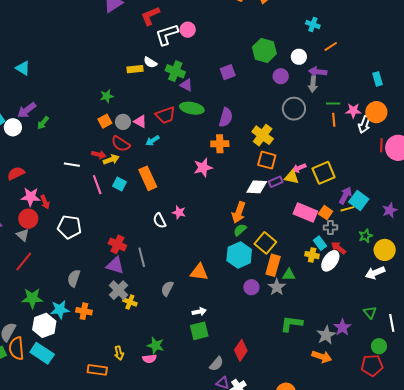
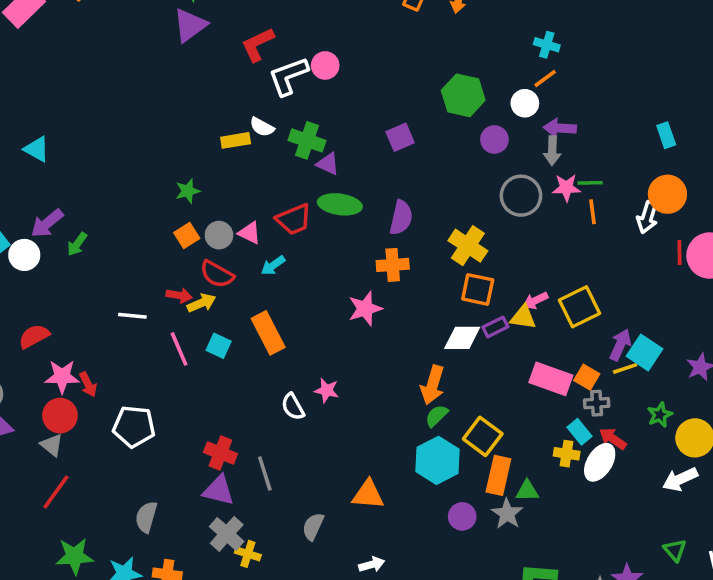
orange line: (331, 46) -> (545, 78), moved
pink star: (353, 111) -> (566, 188), moved

